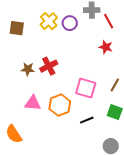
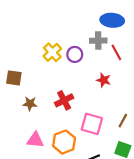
brown square: (17, 28) -> (14, 78), moved
red star: (106, 47) -> (104, 80), moved
red cross: (49, 66) -> (64, 100), moved

